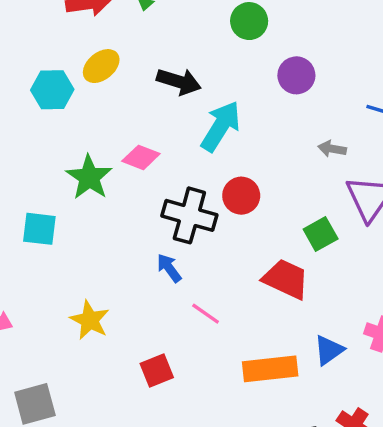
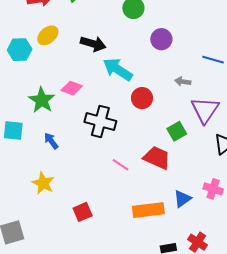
cyan arrow: (221, 126) -> (118, 69), turned -88
red circle: (241, 196) -> (142, 98), moved
blue arrow: (169, 268) -> (51, 141), moved
pink line: (206, 314) -> (121, 165), moved

